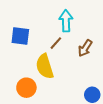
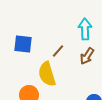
cyan arrow: (66, 21) -> (85, 29), moved

